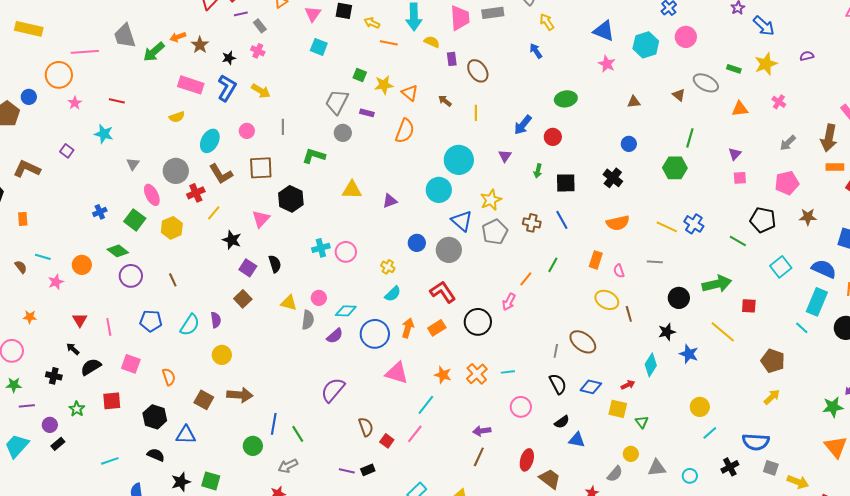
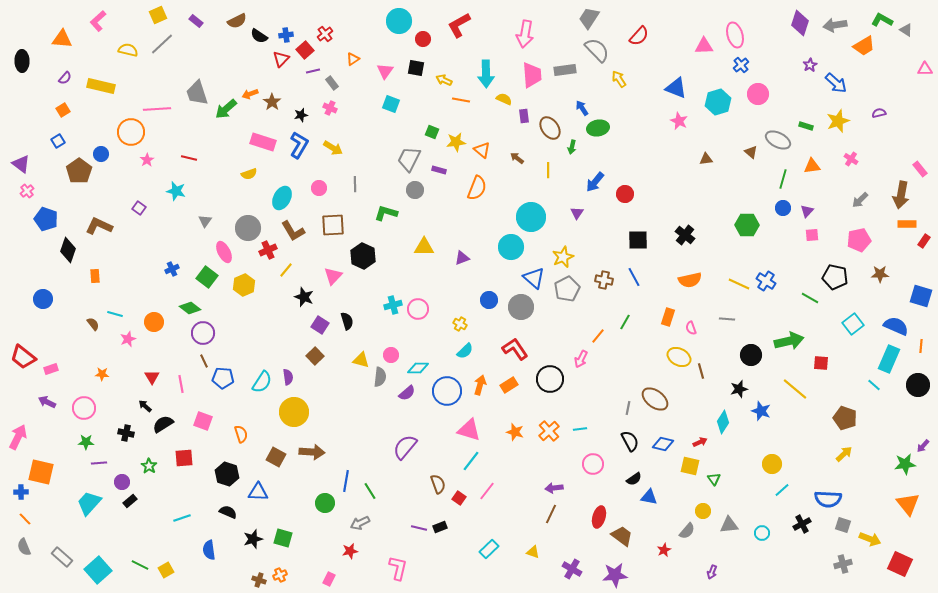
blue arrow: (536, 51) -> (582, 108), moved
green ellipse: (566, 99) -> (598, 128), moved
green line: (690, 138) -> (783, 179), moved
blue circle: (629, 144) -> (783, 208), moved
green arrow: (538, 171) -> (572, 147), moved
brown line: (173, 280) -> (204, 361), moved
yellow circle: (222, 355) -> (294, 412), size x1.5
cyan line: (426, 405) -> (471, 461), moved

